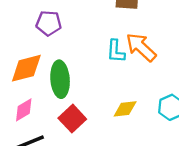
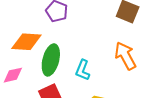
cyan L-shape: (116, 51) -> (83, 70), moved

